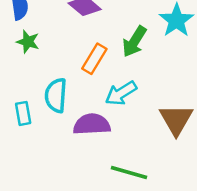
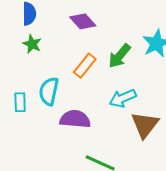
cyan arrow: (121, 93) -> (123, 98), moved

